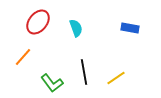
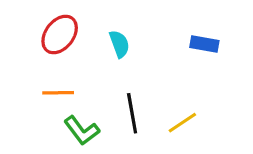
orange line: (23, 57) -> (58, 93), moved, turned 48

